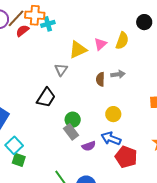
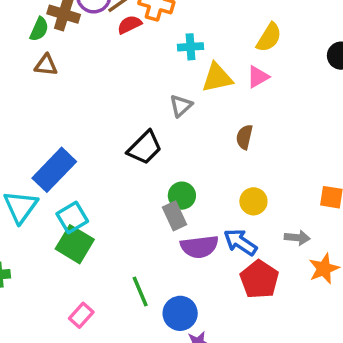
cyan cross: (48, 24) -> (191, 47), moved
yellow semicircle: (122, 41) -> (269, 37), moved
gray arrow: (118, 74) -> (297, 238), moved
purple semicircle: (89, 146) -> (199, 247), size x1.5
green square: (19, 160) -> (75, 244), size x1.5

